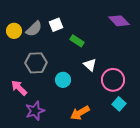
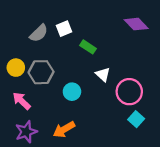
yellow circle: (14, 31) -> (16, 68), moved
purple star: (35, 111) -> (26, 132), moved
orange arrow: (80, 113) -> (64, 129), moved

